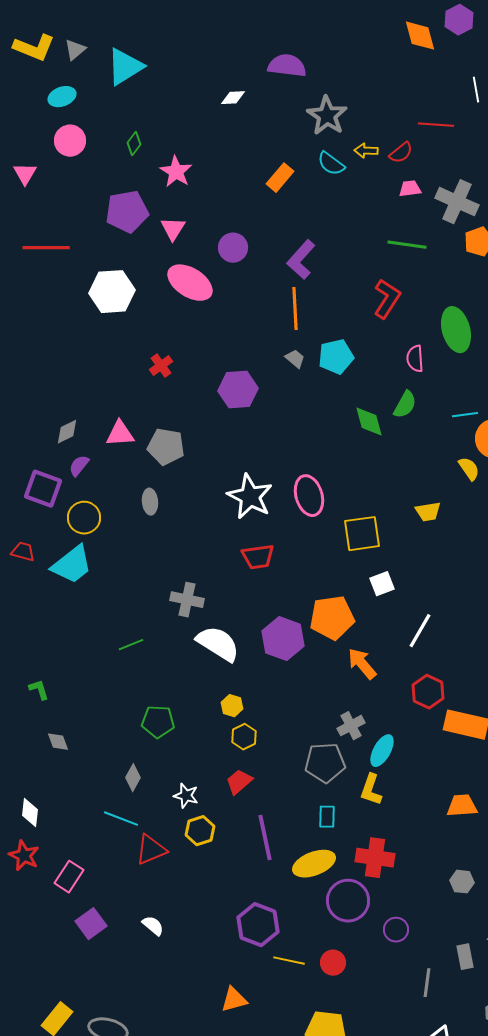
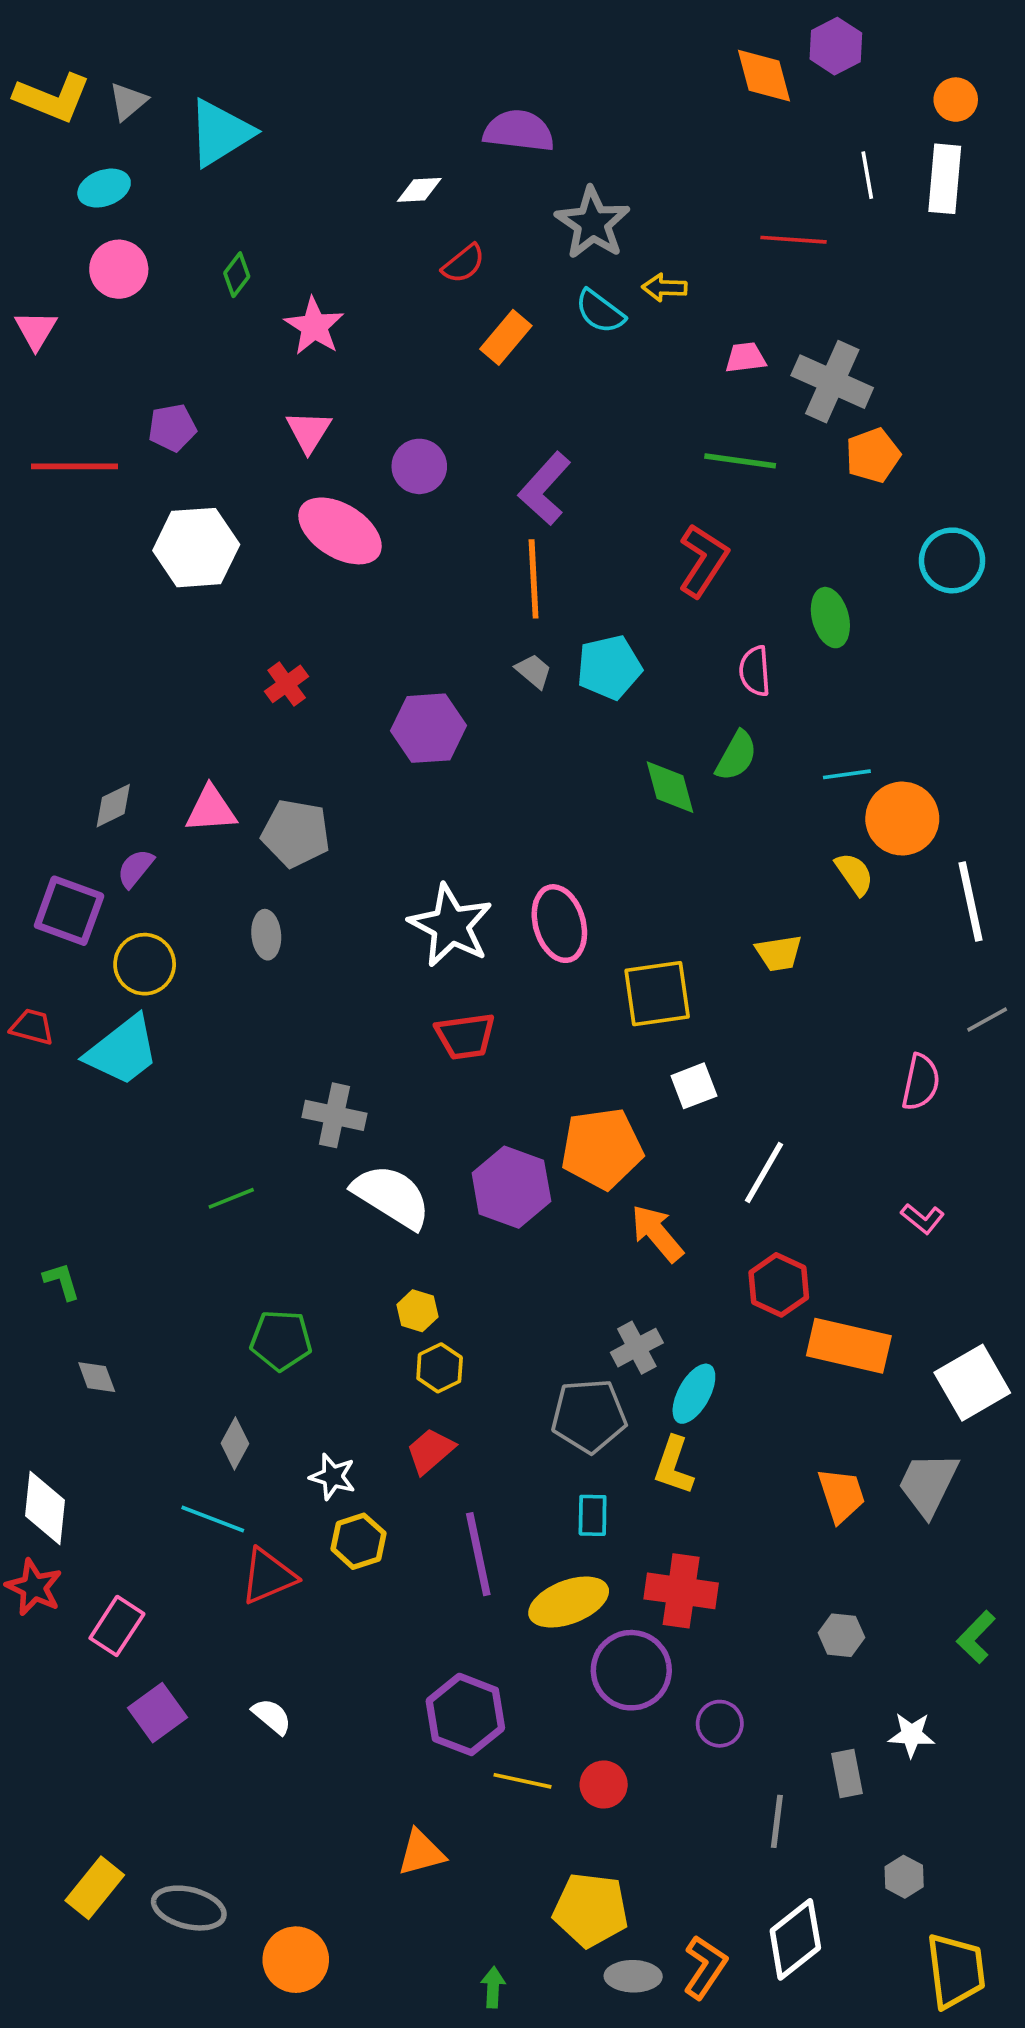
red semicircle: (401, 153) -> (464, 264), moved
purple pentagon: (127, 212) -> (172, 428), moved, size x0.6
green ellipse: (456, 330) -> (830, 618), size x0.7
orange trapezoid: (462, 806) -> (841, 1495), turned 76
white diamond: (30, 813) -> (45, 1508), size x1.4

